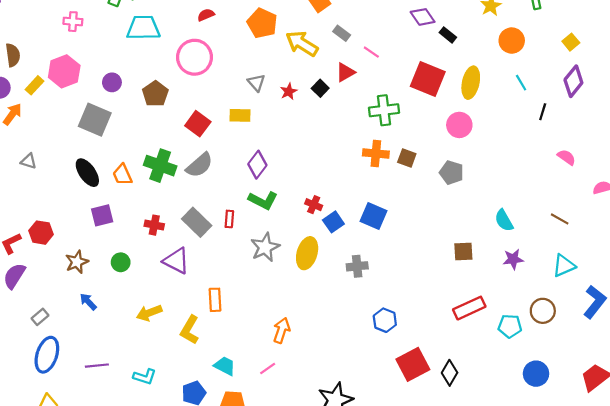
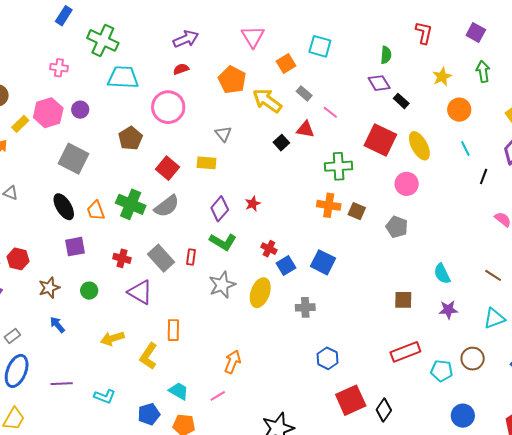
red triangle: (345, 72) -> (305, 129), turned 36
purple circle: (112, 82) -> (80, 110), moved
yellow ellipse: (471, 83) -> (419, 146), turned -44
red star: (289, 91) -> (253, 204), moved

